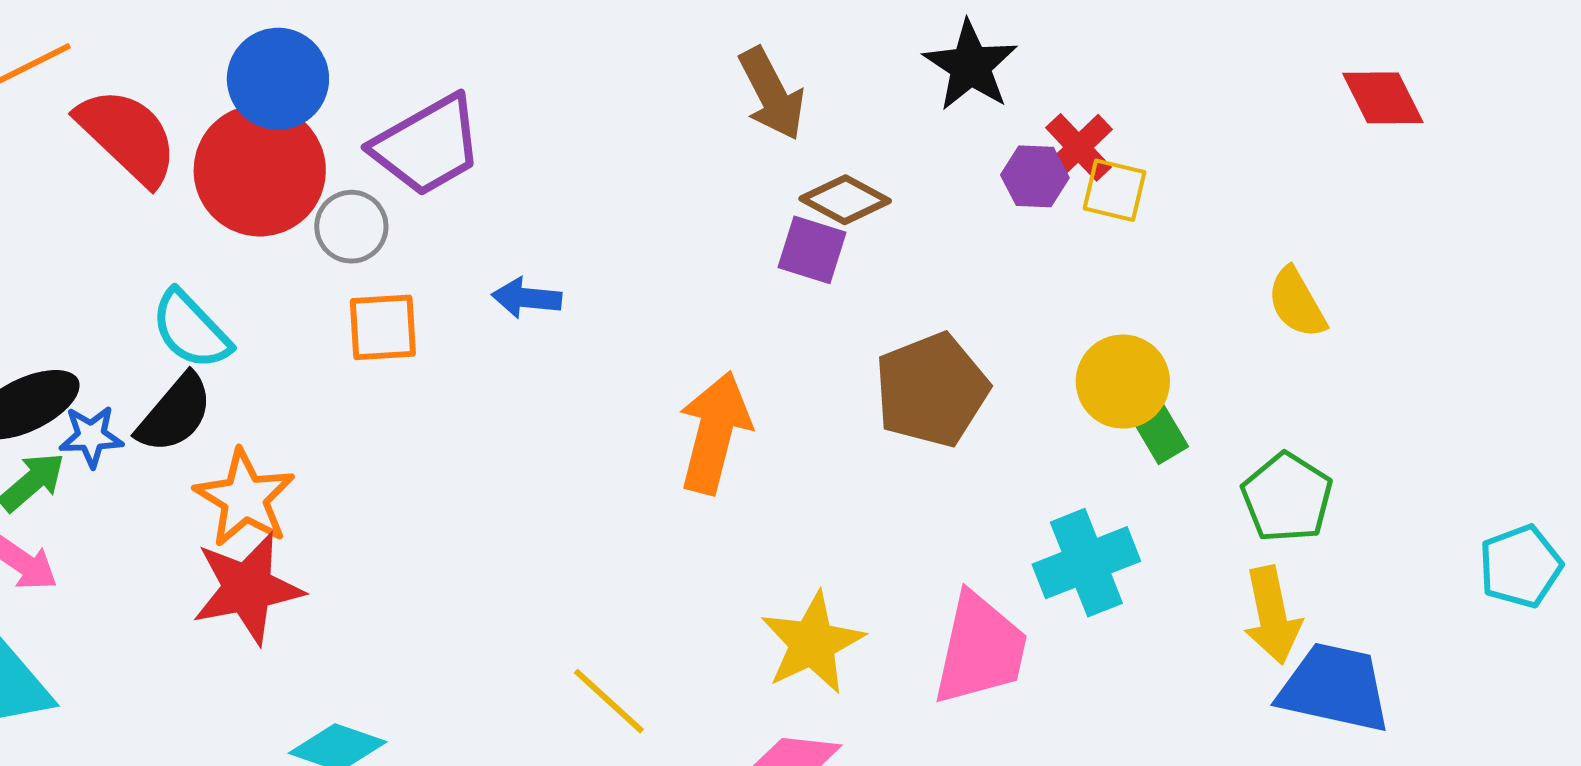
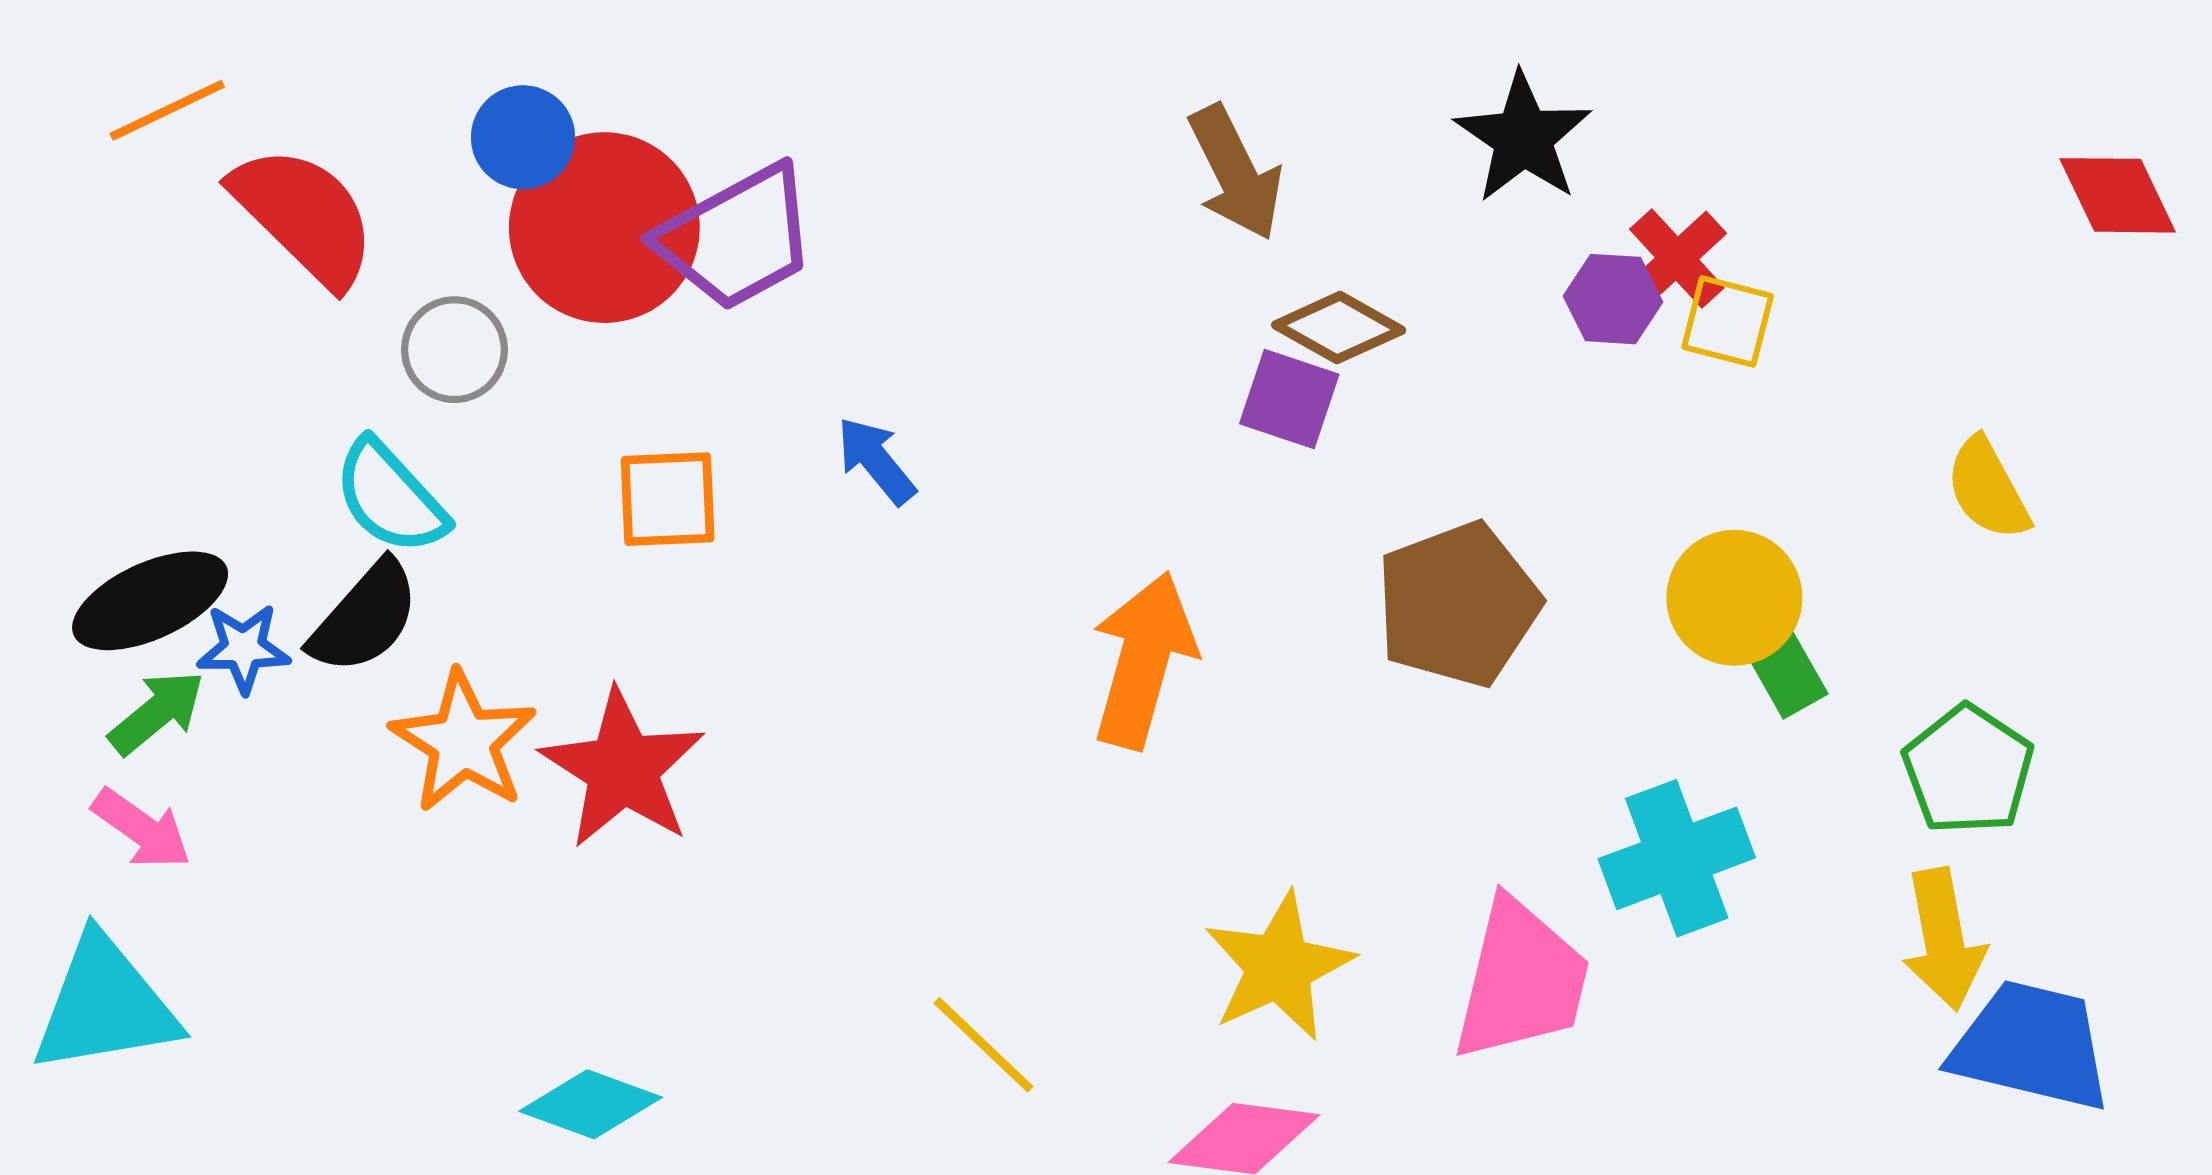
blue circle: (278, 79) -> (523, 137), size x0.7
red circle: (260, 170) -> (604, 228), moved
gray circle: (351, 227) -> (454, 350), moved
blue arrow: (527, 298) -> (876, 461), turned 44
red star: (248, 588) -> (623, 769), moved, turned -30

